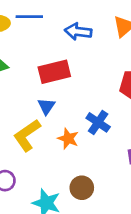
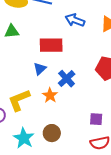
blue cross: (98, 122) -> (67, 79), moved
yellow L-shape: (27, 135) -> (19, 100), moved

